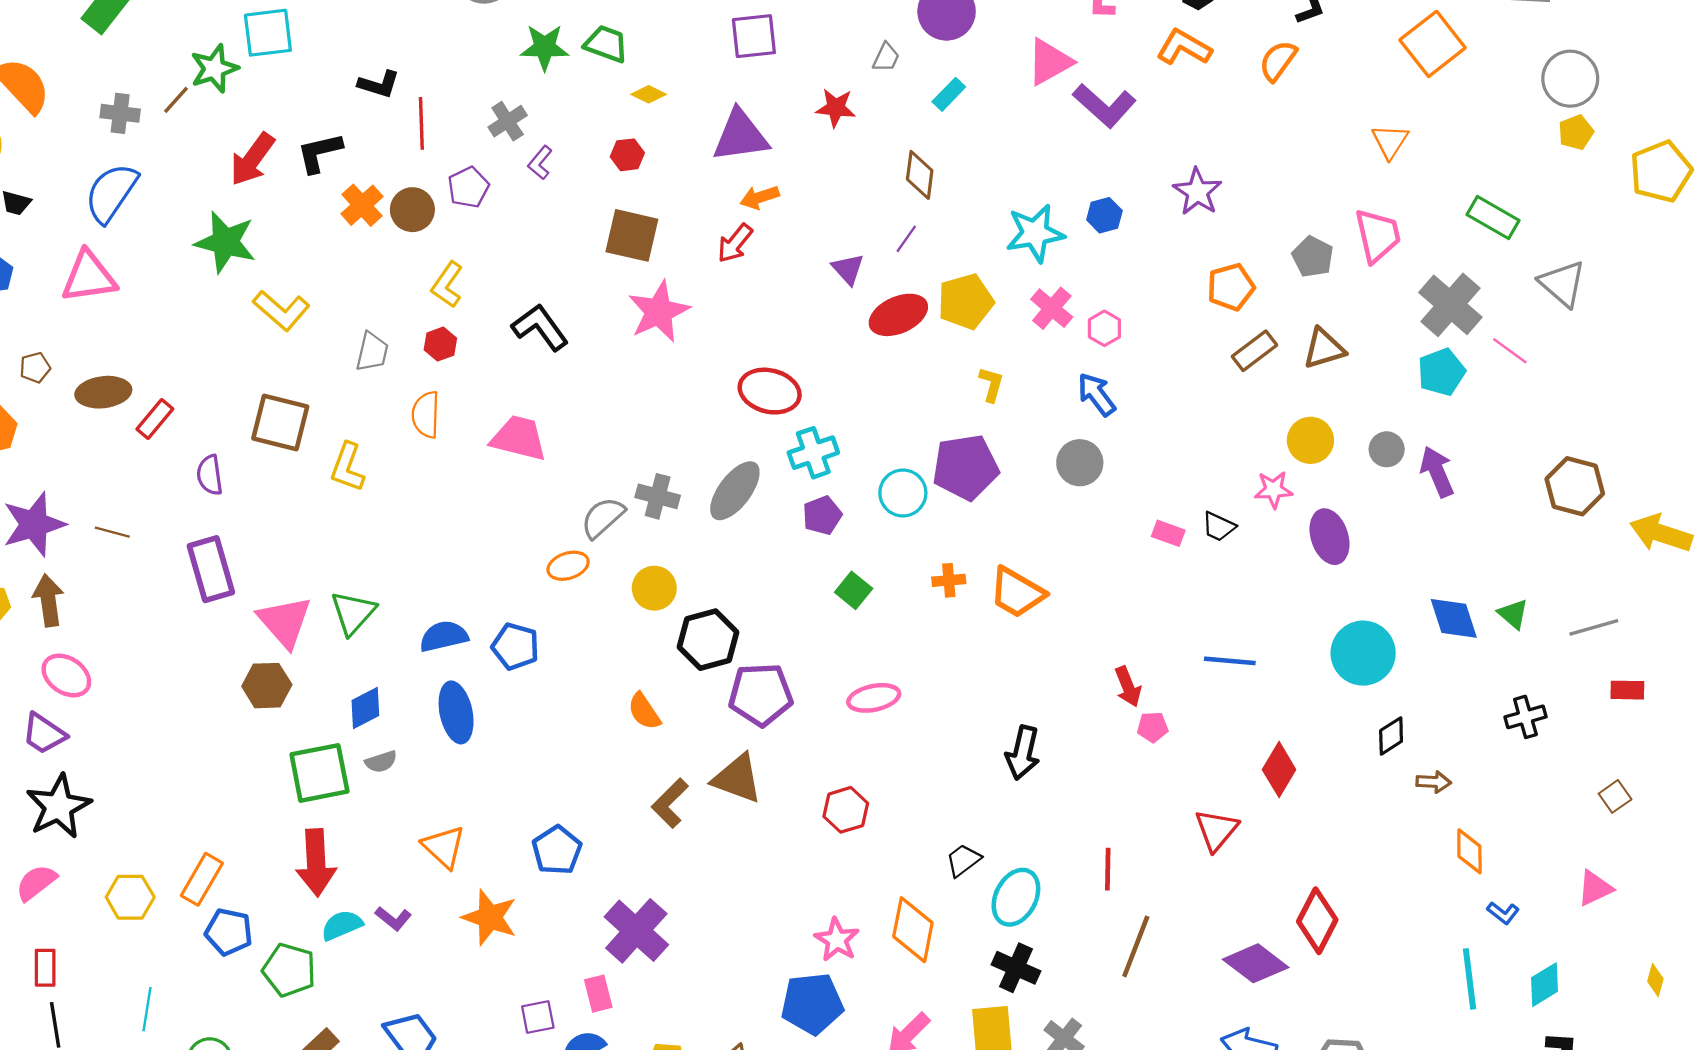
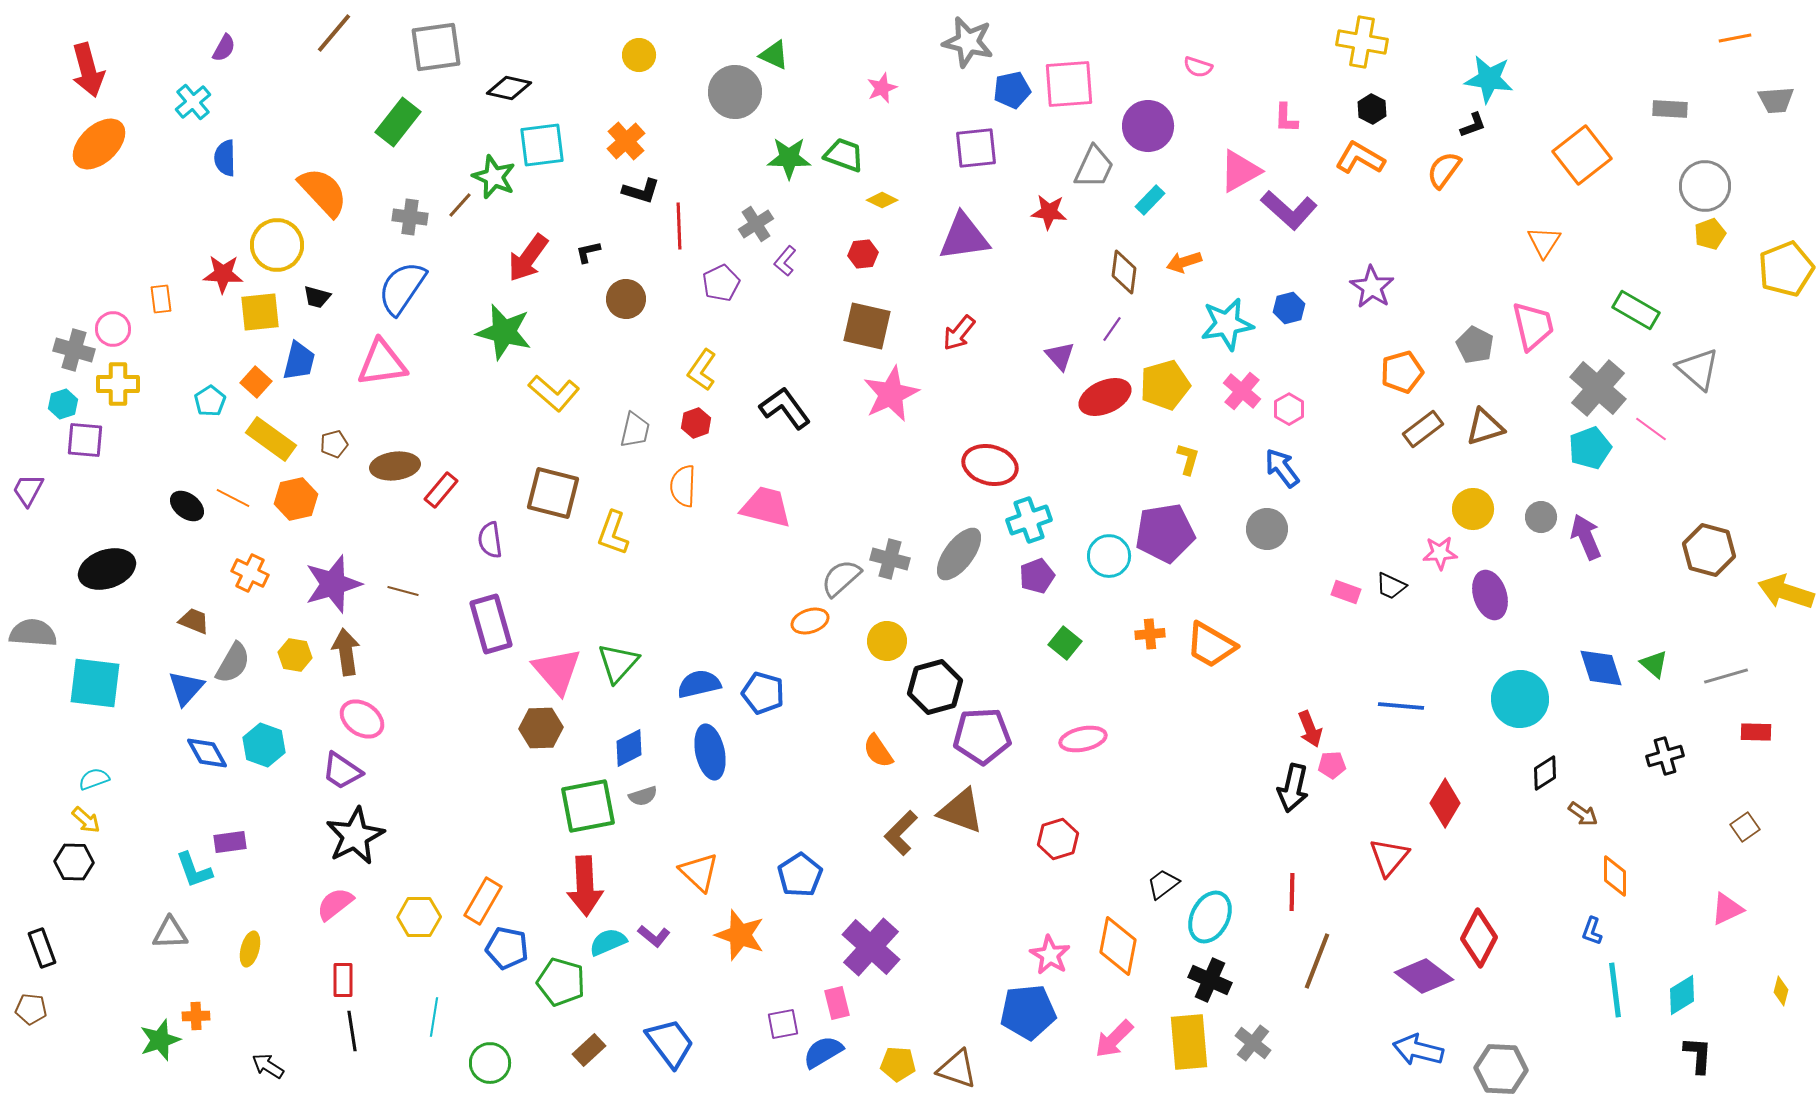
gray trapezoid: (886, 57) -> (1094, 167), size x1.6
green star: (214, 69) -> (494, 177), turned -30
black L-shape: (319, 153) -> (588, 252), size x0.6
orange arrow: (760, 197) -> (1184, 262), moved
orange cross: (362, 205) -> (626, 141), moved
brown circle: (412, 210) -> (626, 299), moved
black arrow: (1023, 753) -> (1293, 788), moved
brown arrow: (1434, 782) -> (1583, 814), turned 32
blue L-shape: (1503, 913) -> (1592, 931), moved, turned 72

